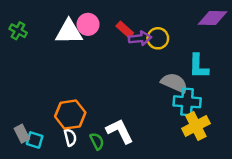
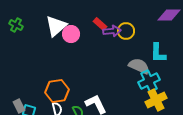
pink circle: (88, 24) -> (71, 34), moved
white triangle: (69, 32) -> (56, 26), turned -40
cyan cross: (187, 102) -> (149, 81), turned -30

